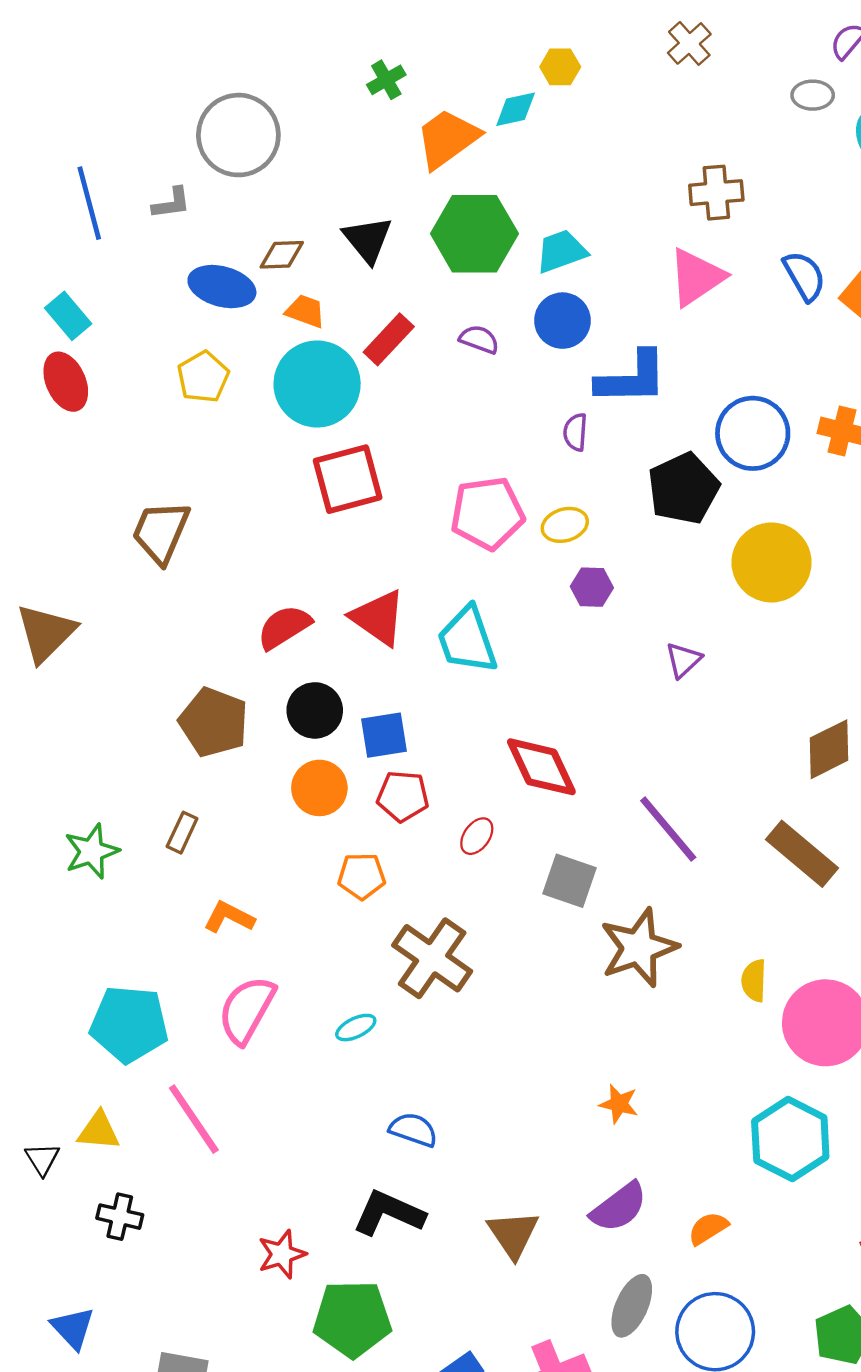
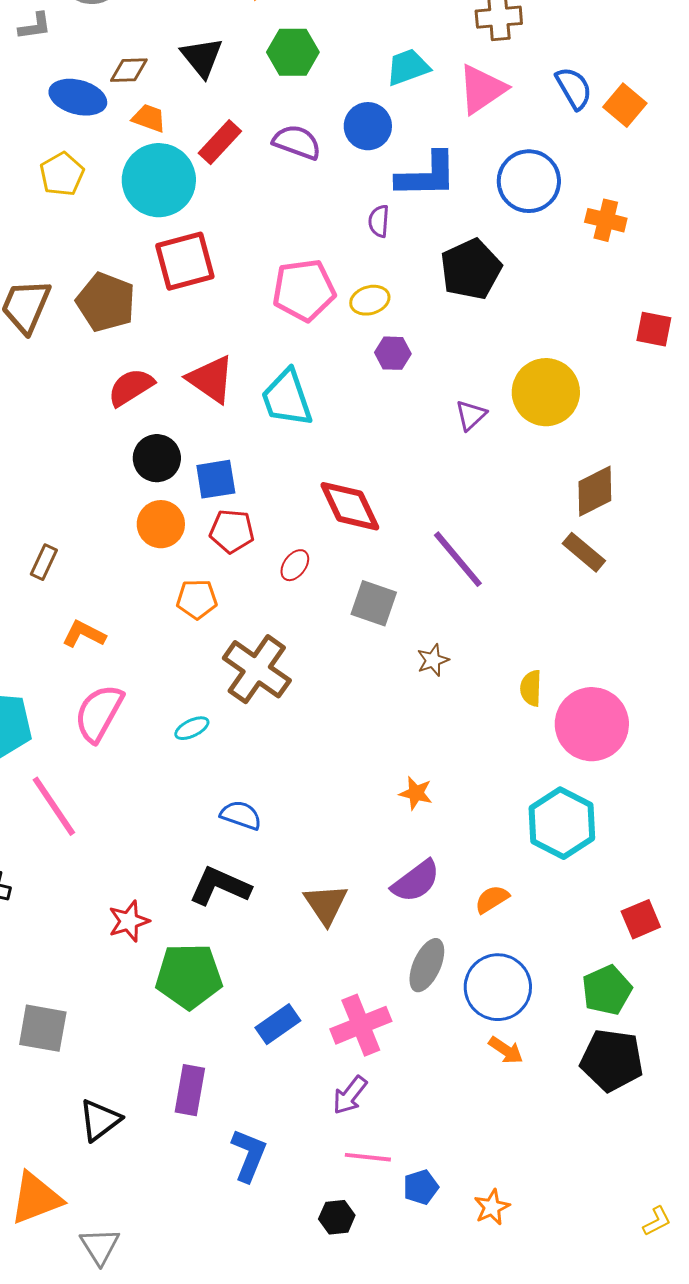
green hexagon: (474, 234) -> (293, 52), size x0.7
cyan trapezoid: (561, 251) -> (408, 67), moved
purple semicircle: (479, 339) -> (297, 142), size x1.4
blue circle: (753, 433) -> (529, 181), moved
yellow circle: (772, 562) -> (546, 392), moved
brown pentagon: (214, 722) -> (106, 302), moved
brown rectangle: (802, 854) -> (584, 552), moved, size x0.7
brown star: (639, 948) -> (433, 660), size x0.5

